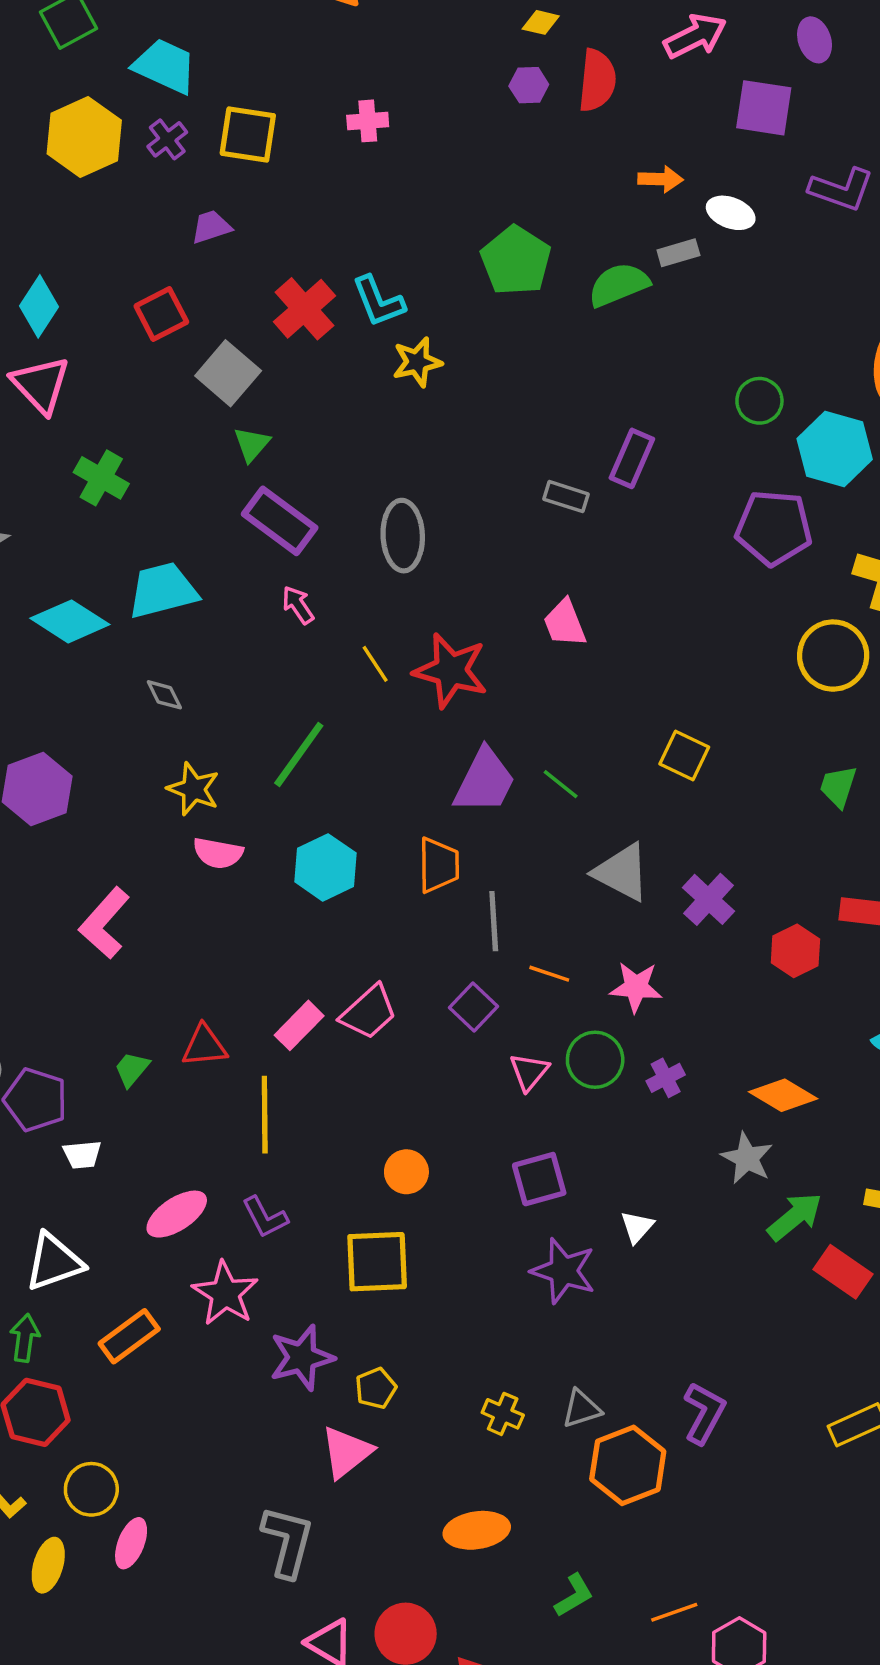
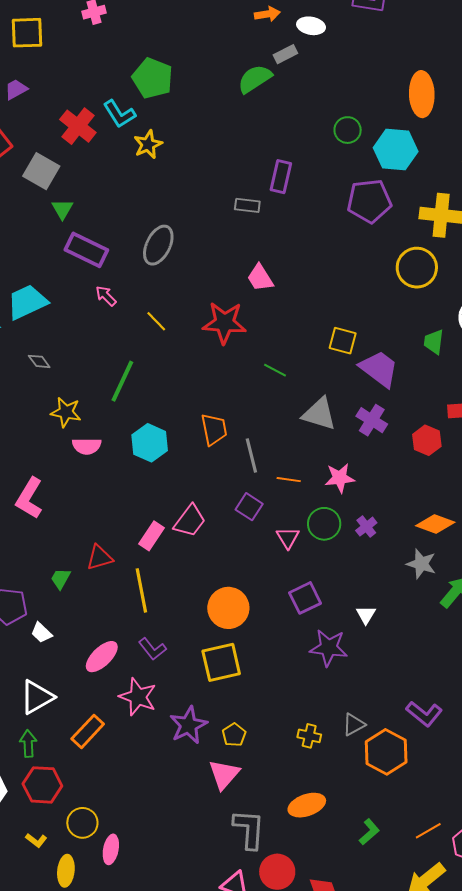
green pentagon: (516, 261) -> (153, 78), moved
gray ellipse: (403, 536) -> (158, 245), turned 39
red star: (451, 671) -> (224, 323), moved
purple trapezoid: (485, 781) -> (379, 369), moved, turned -69
white trapezoid: (82, 1155) -> (41, 633), turned 60
orange circle: (406, 1172) -> (228, 608), size x1.6
purple L-shape: (704, 1413) -> (424, 714), turned 111
gray L-shape: (288, 1542) -> (249, 829), moved

